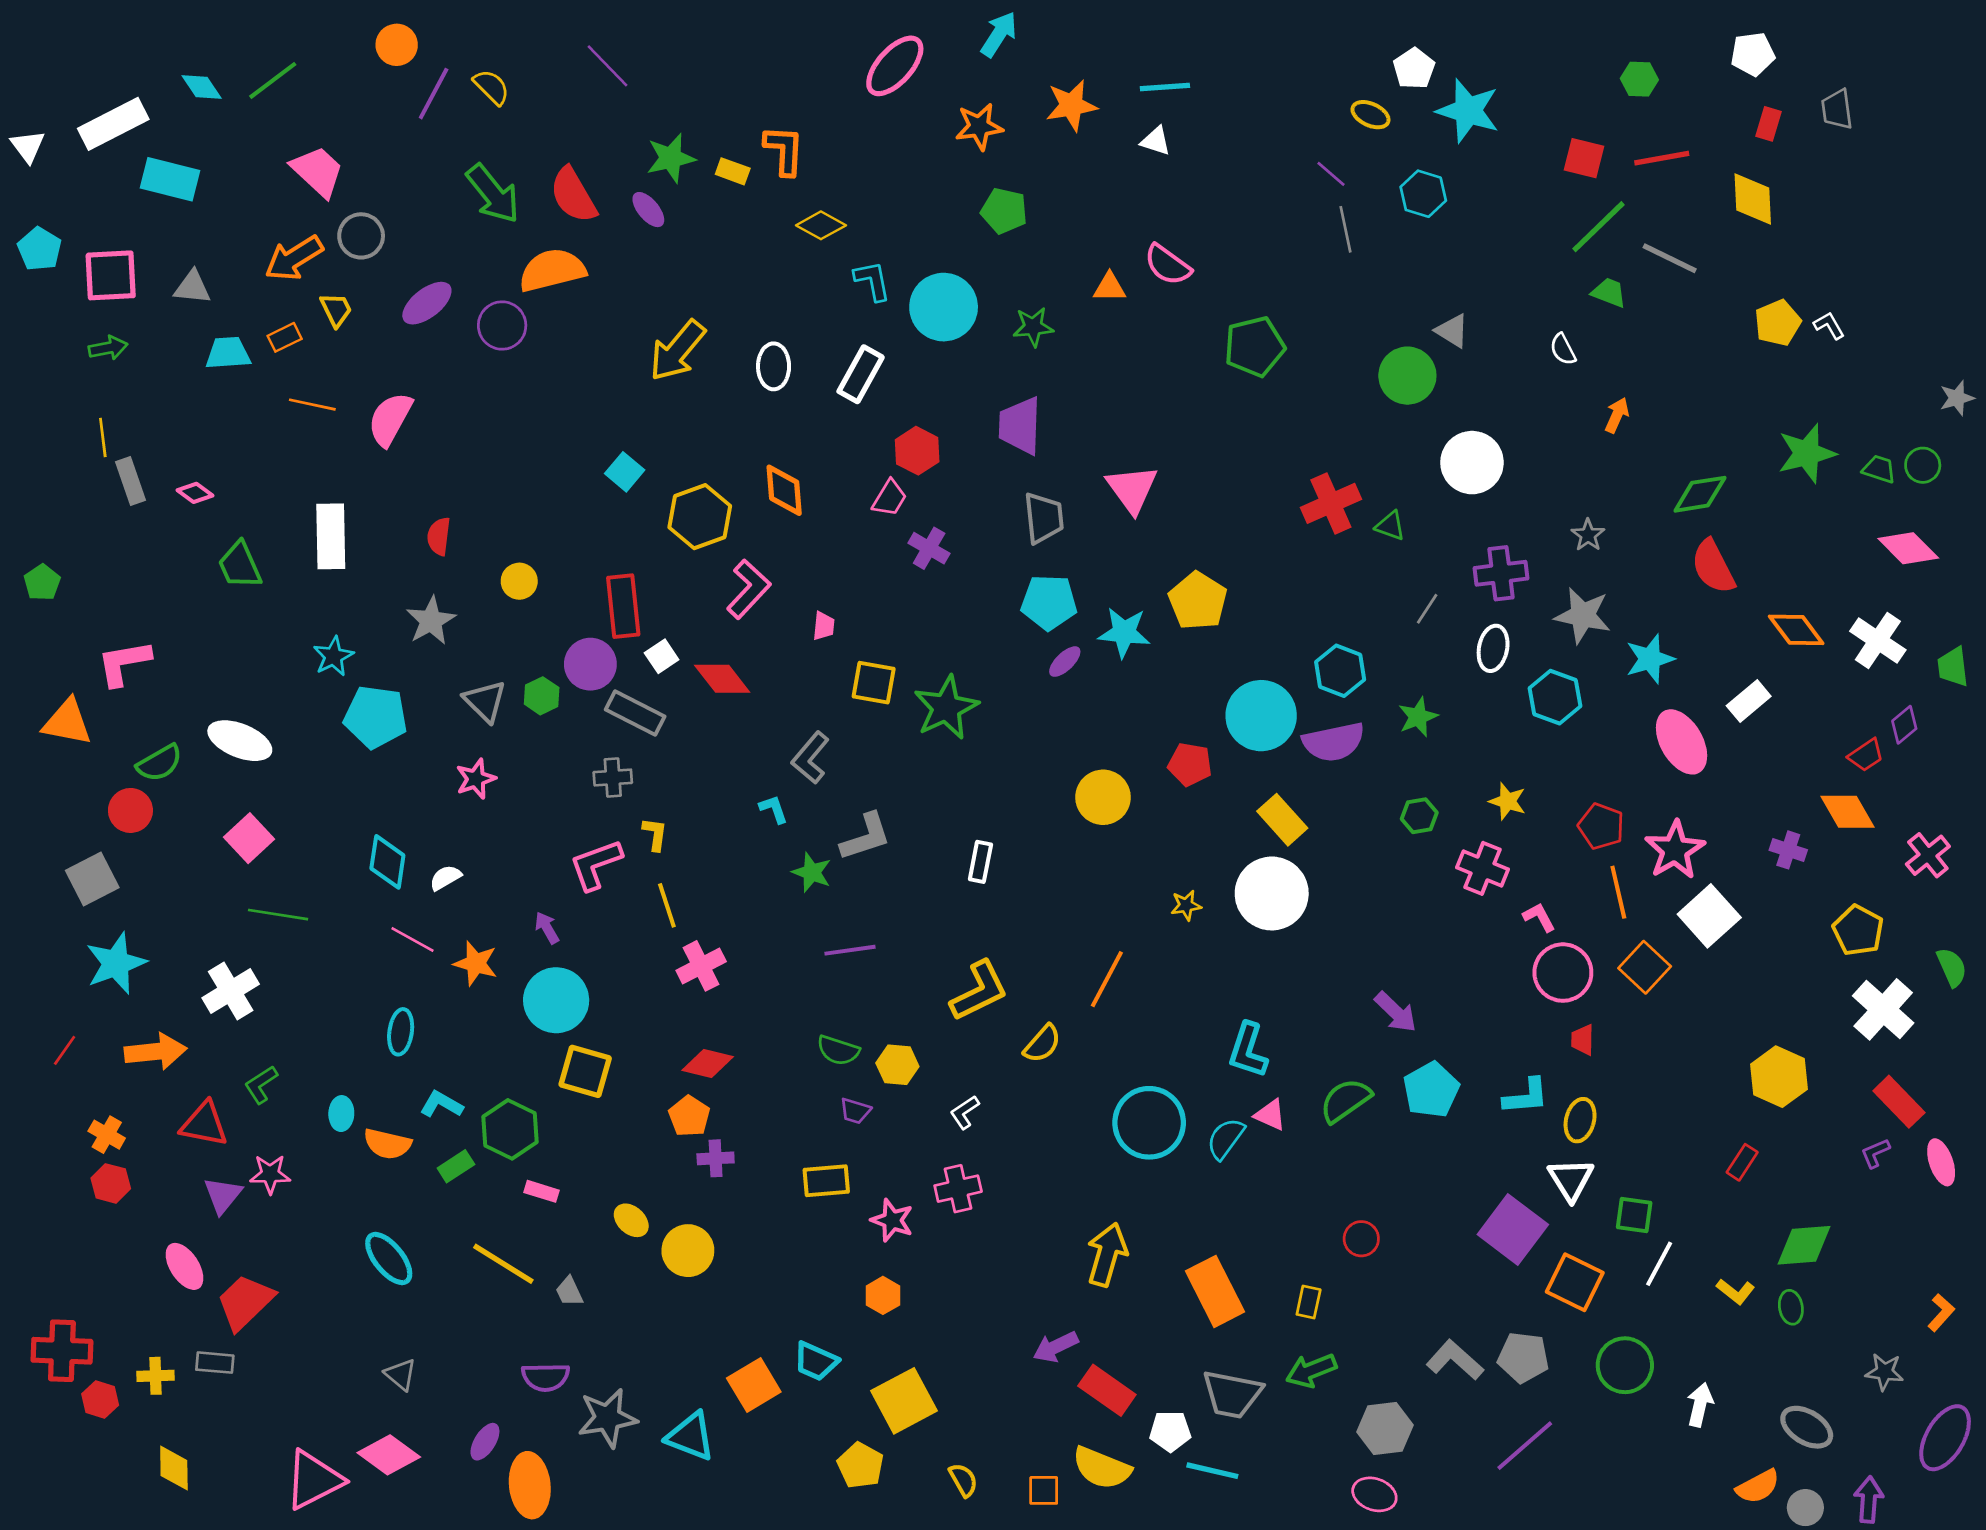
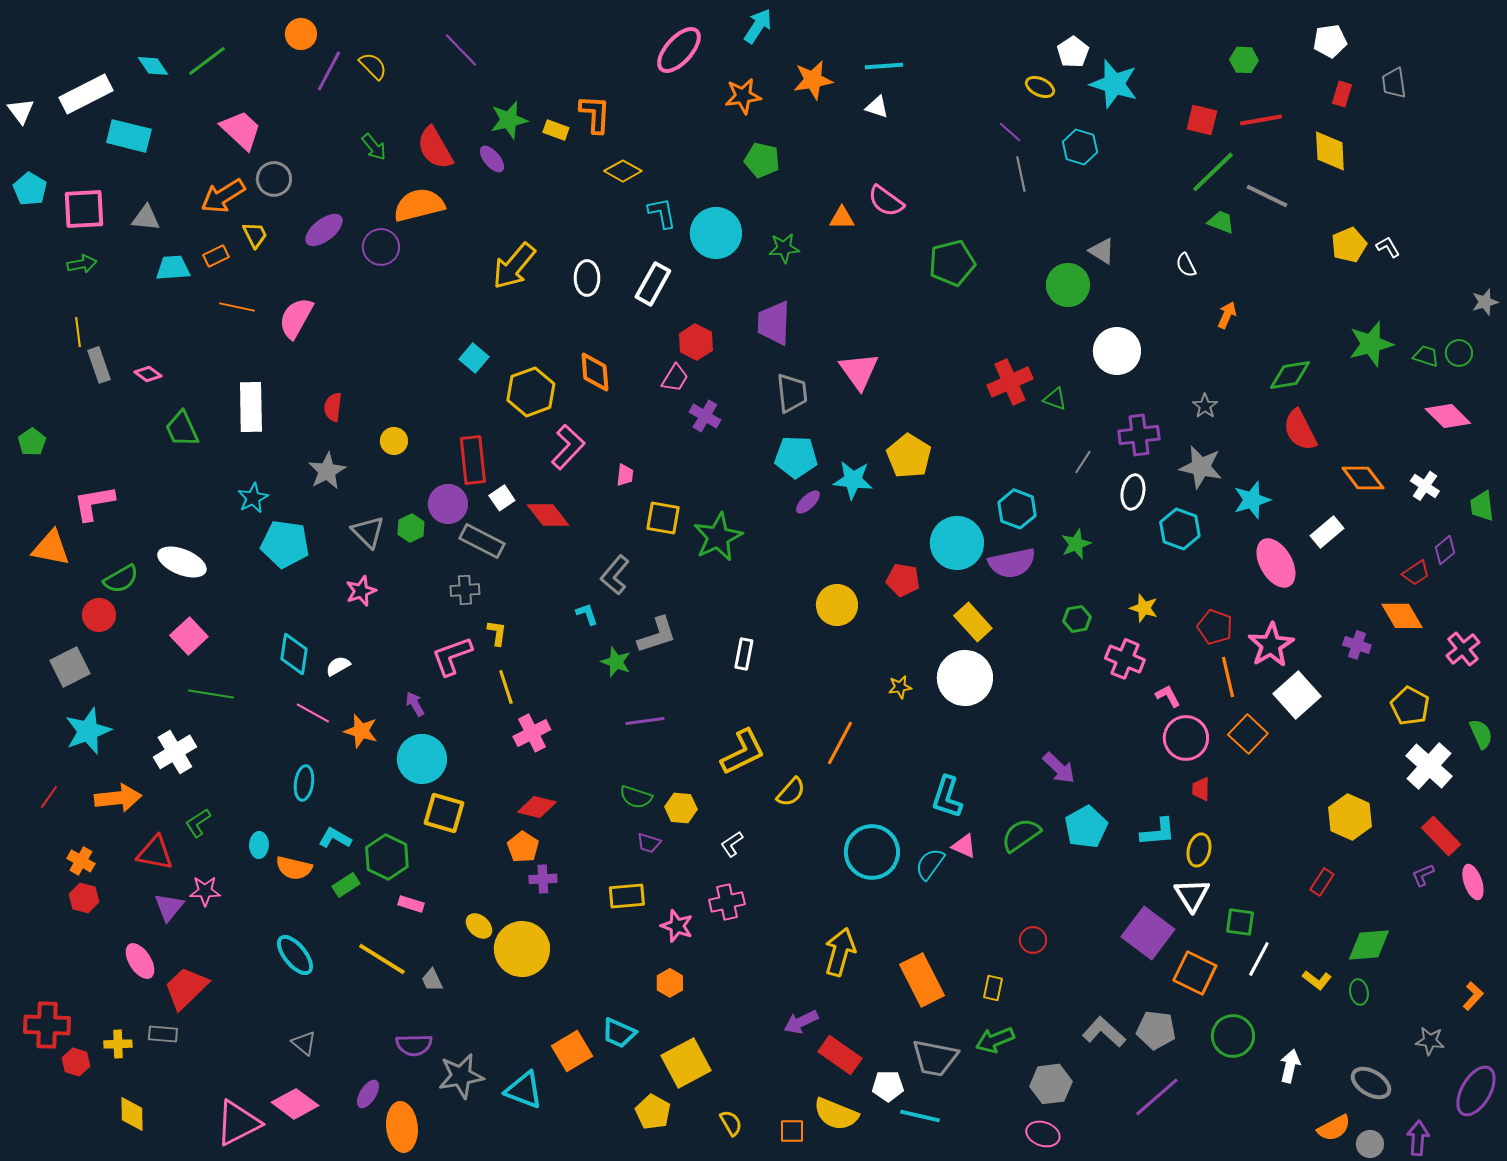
green arrow: (493, 194) -> (374, 147), size x0.6
white cross: (1878, 640) -> (1425, 486), size x0.7
yellow circle: (688, 1251) -> (522, 949), size x1.4

